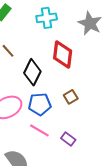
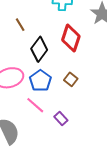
brown square: (71, 97) -> (71, 79), turned -32
blue pentagon: (40, 104) -> (40, 81), turned 30

